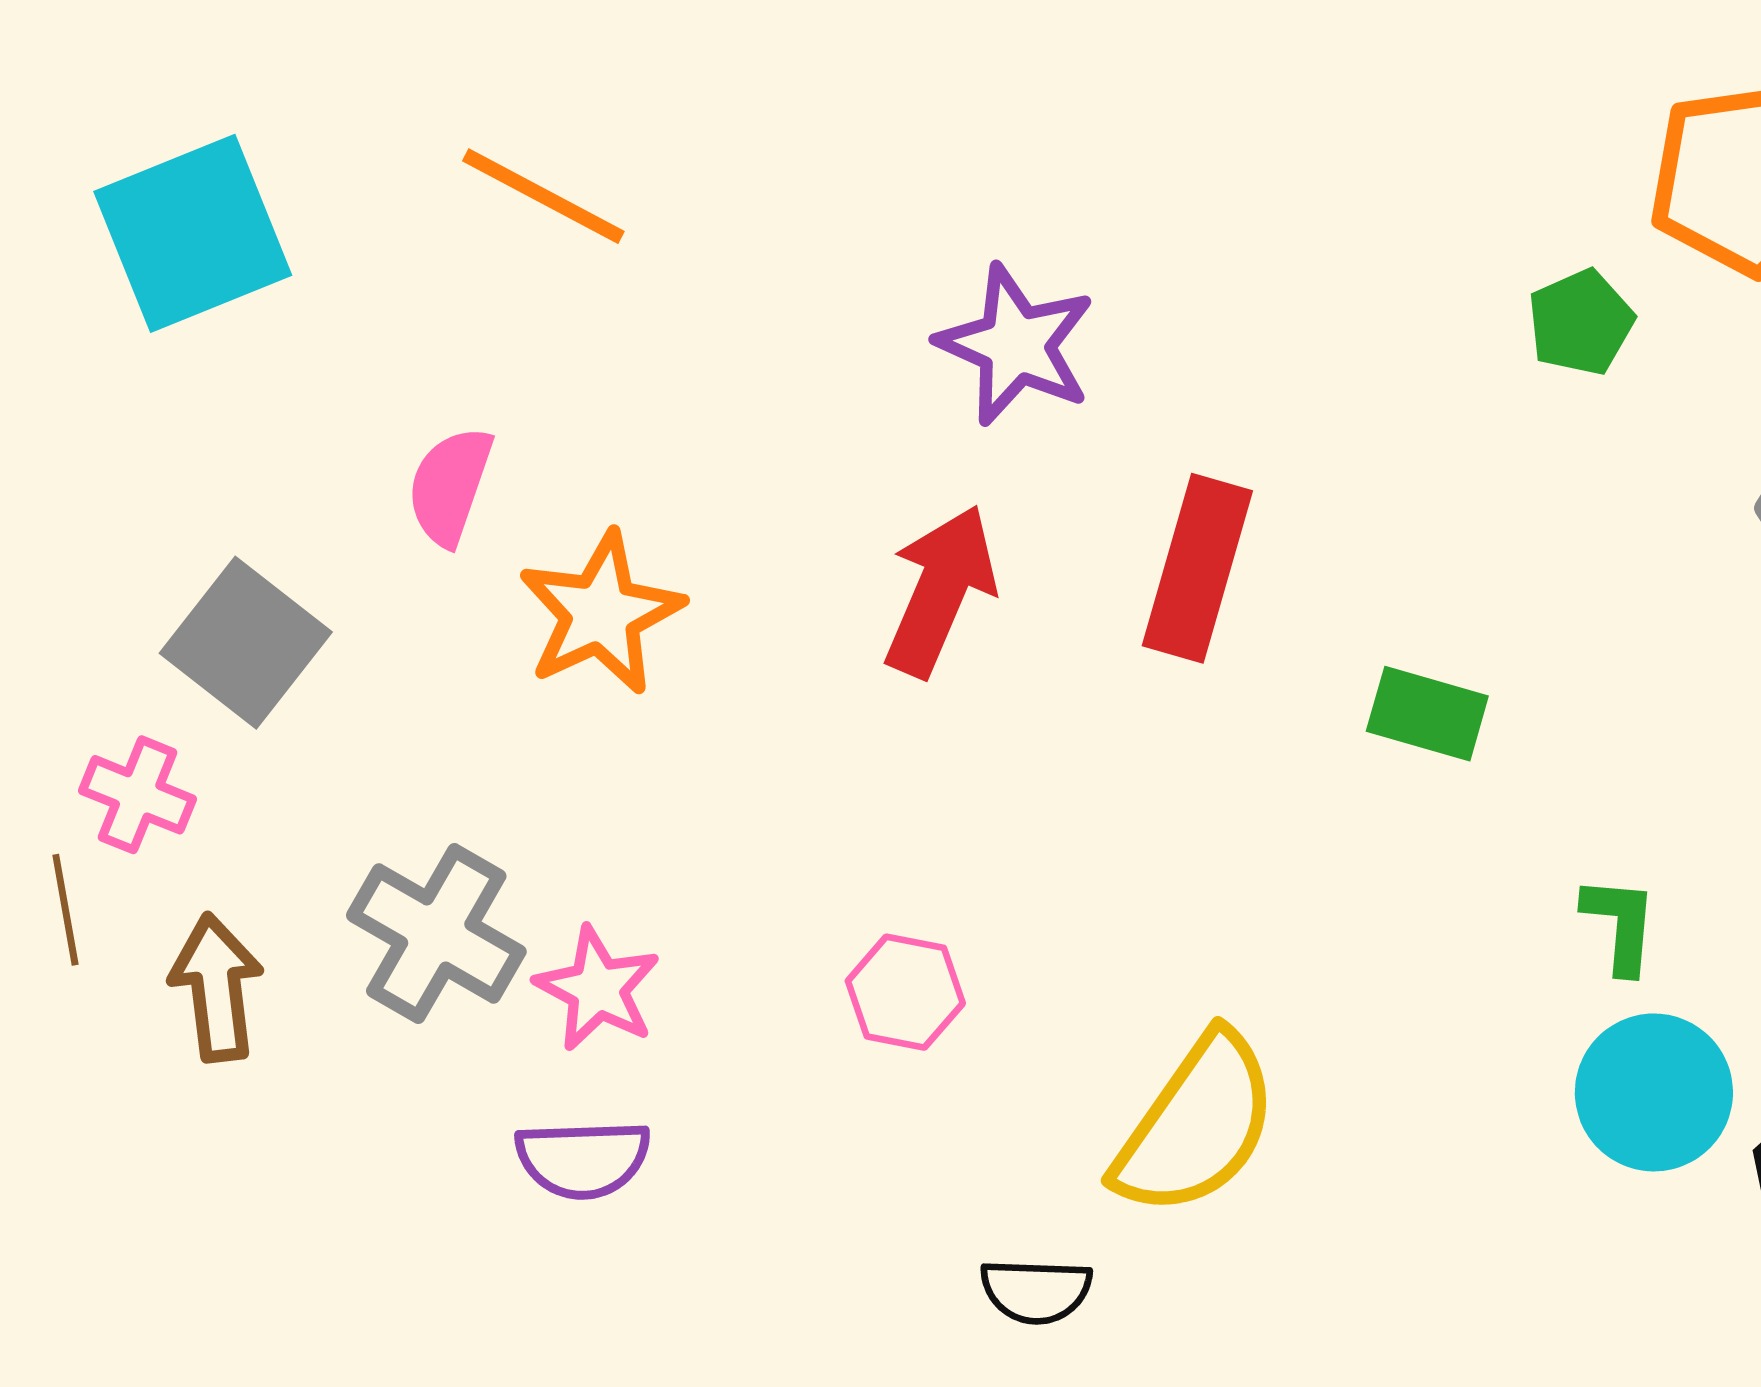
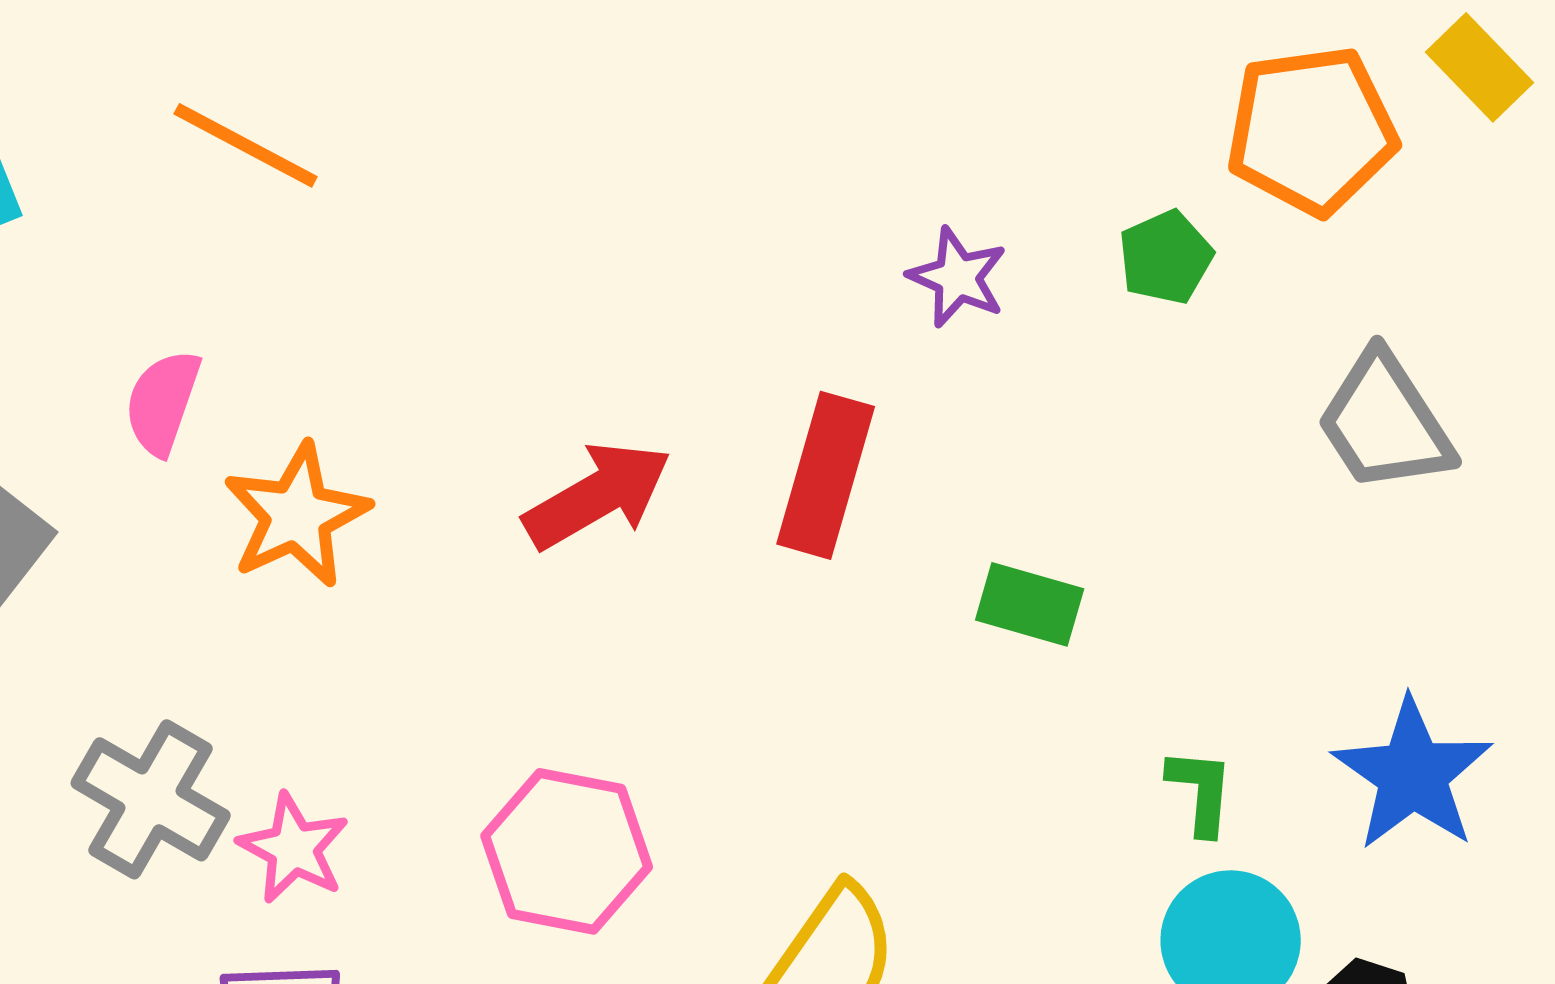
purple star: (1016, 345) -> (958, 277), moved, size x0.7
red arrow: (940, 591) -> (598, 495), turned 37
pink hexagon: (905, 992) -> (567, 851), size x1.6

